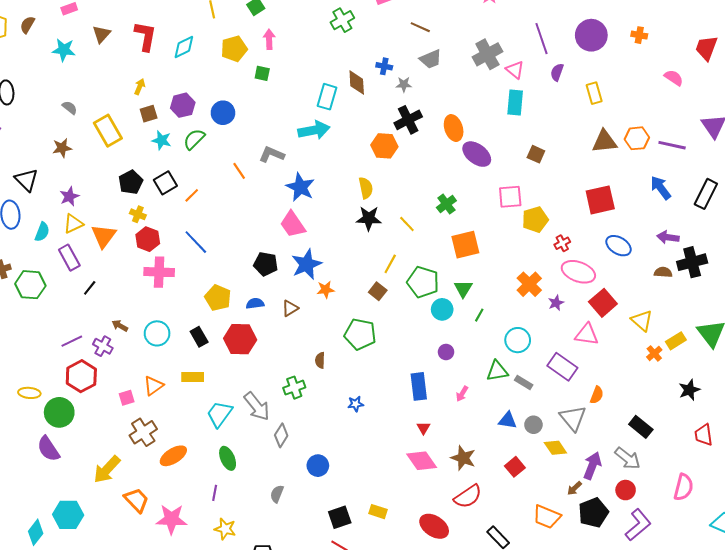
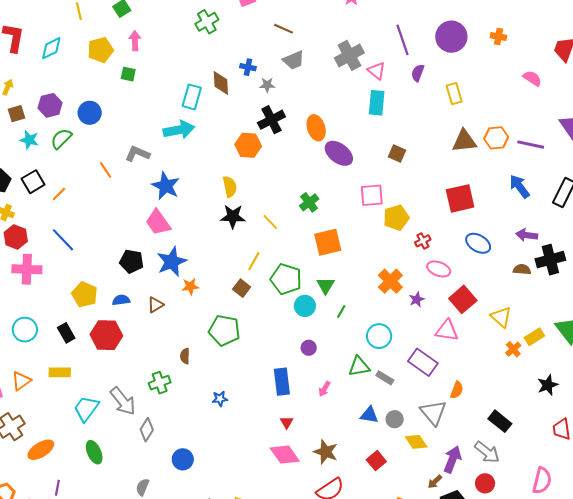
pink ellipse: (578, 272) -> (439, 269), size x0.7
purple line: (215, 493) -> (57, 488), moved

